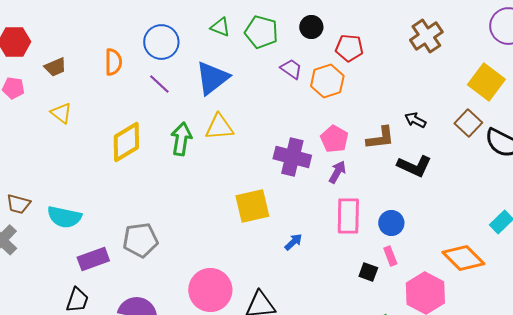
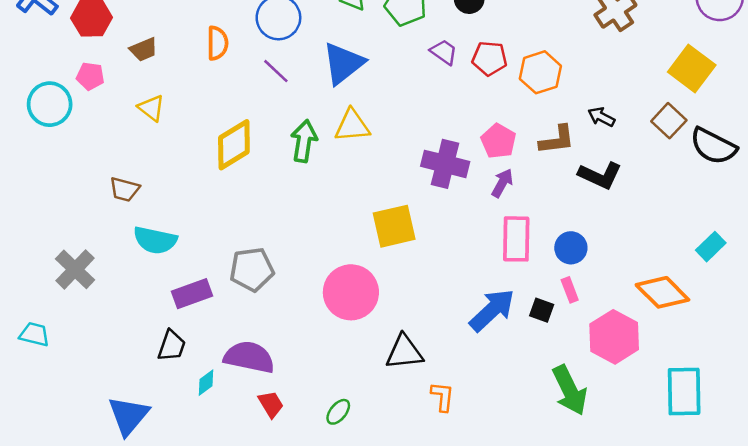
red pentagon: (349, 48) -> (490, 58), moved
orange hexagon: (327, 81) -> (540, 72), moved
brown trapezoid: (18, 204) -> (125, 189), moved
blue arrow: (293, 242) -> (492, 310), moved, size x2.0
pink circle: (210, 290) -> (351, 292), moved

